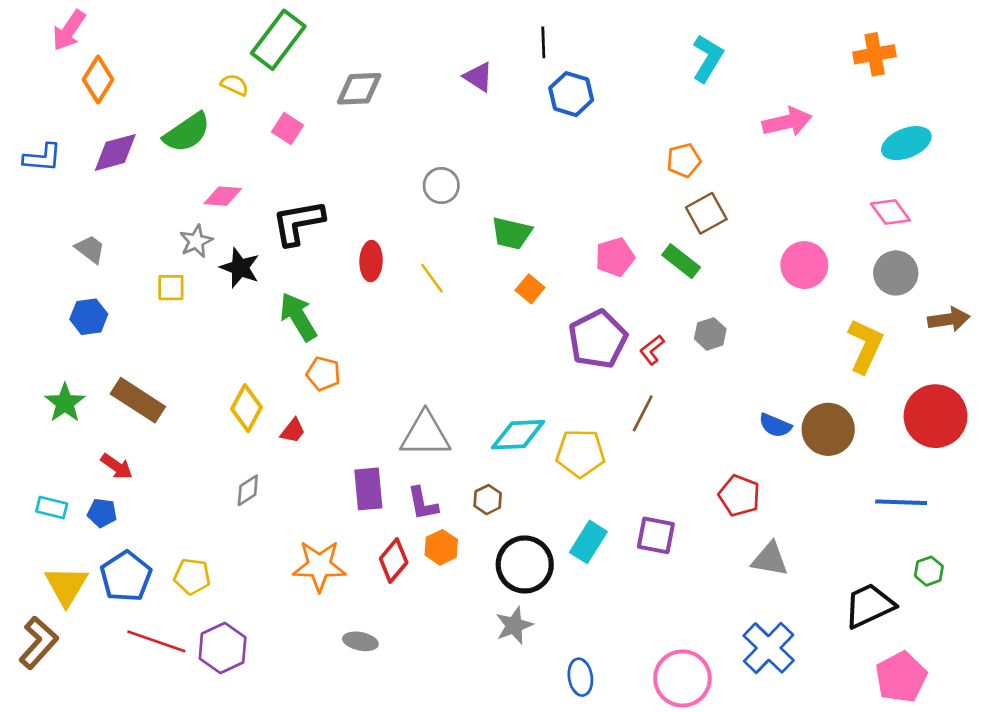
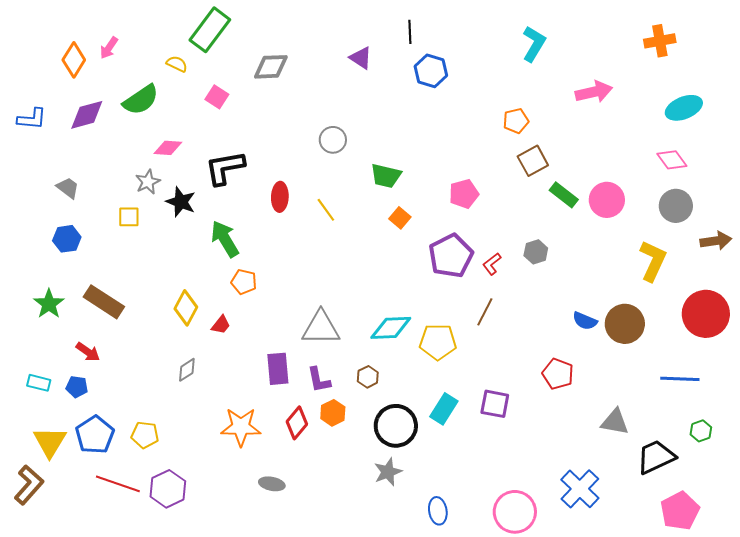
pink arrow: (69, 30) -> (109, 48), moved, size x0.7
green rectangle: (681, 261) -> (564, 195), moved
gray triangle: (770, 559) -> (615, 422), moved

